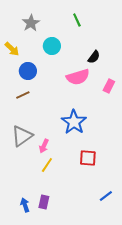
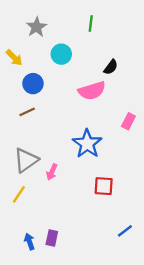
green line: (77, 20) -> (91, 23), turned 32
pink rectangle: (109, 86) -> (128, 121), moved
yellow line: (47, 165) -> (19, 194), moved

